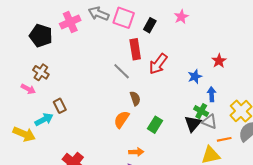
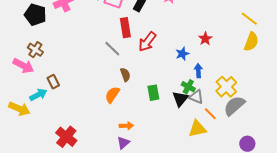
pink arrow: (28, 89) -> (23, 66), size x1.5
green rectangle: (155, 125) -> (153, 93), moved, turned -42
orange line: (224, 139) -> (210, 114), turned 56

